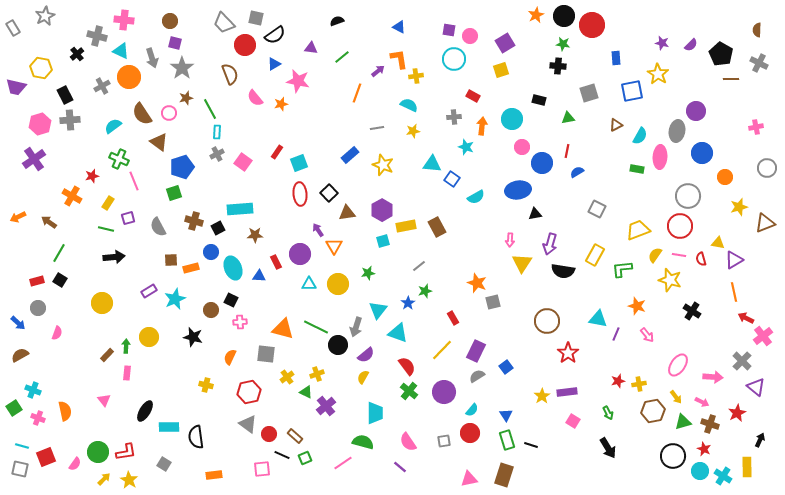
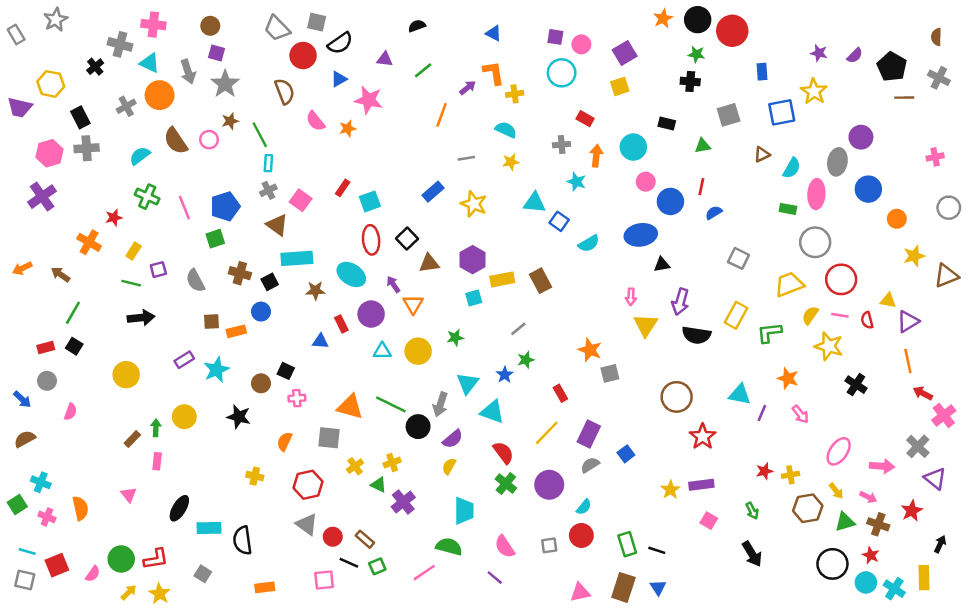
brown triangle: (159, 142) -> (277, 225), moved
pink line: (134, 181) -> (184, 208), moved
gray circle: (688, 196) -> (815, 242), moved
cyan ellipse: (233, 268) -> (351, 274), moved, turned -35
blue triangle: (506, 415) -> (658, 587), moved

